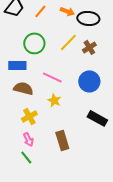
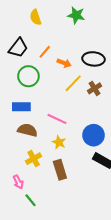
orange arrow: (67, 11) -> (64, 63), moved
green circle: (34, 43) -> (28, 76), moved
blue circle: (89, 81) -> (93, 135), moved
pink arrow: (28, 139) -> (18, 182), moved
brown rectangle: (62, 140) -> (60, 170), moved

